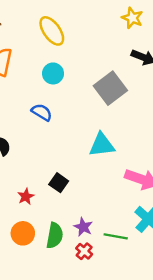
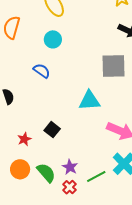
gray square: (110, 88) -> (114, 66), moved, turned 32
green semicircle: (55, 235) -> (46, 173), turned -55
green line: (116, 236) -> (96, 176), turned -42

